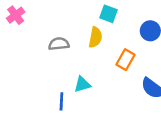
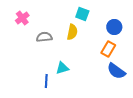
pink cross: (16, 15) -> (22, 18), moved
orange rectangle: (125, 60) -> (108, 49), moved

